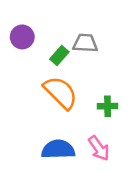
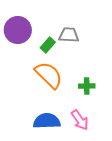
purple circle: (22, 37) -> (18, 30), size x1.4

